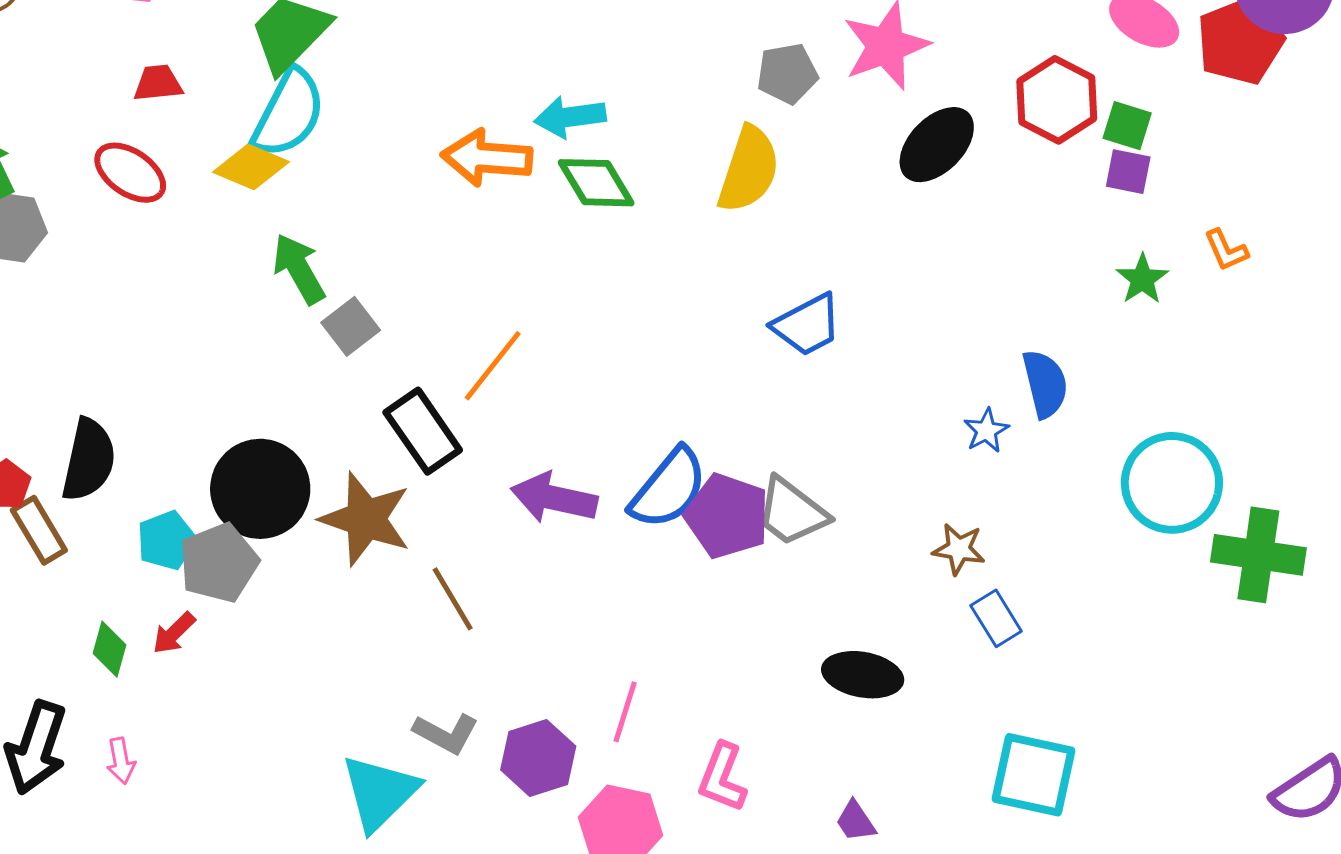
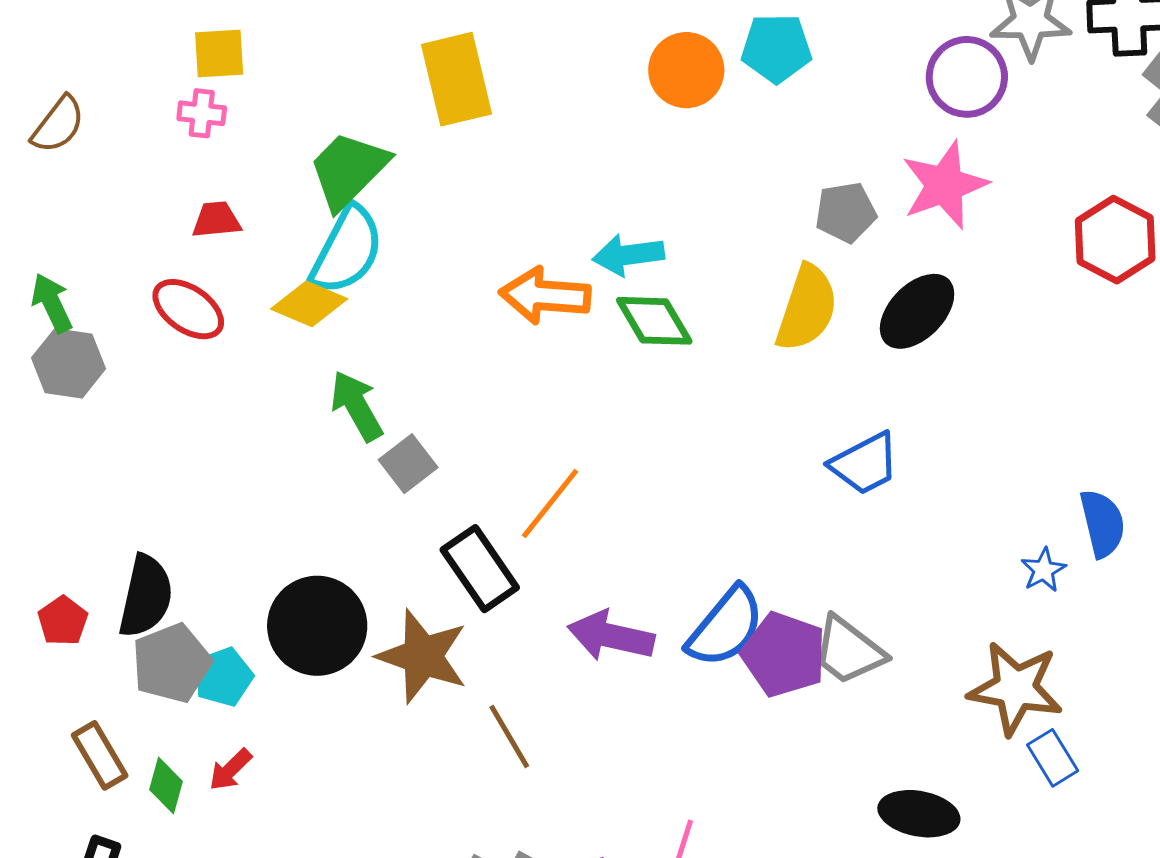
black ellipse: (937, 145) -> (917, 311), moved
brown rectangle: (39, 530) -> (100, 755), moved
brown star: (959, 549) -> (1016, 688), size x1.8
gray pentagon: (219, 563) -> (172, 663), moved

